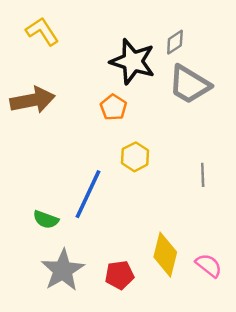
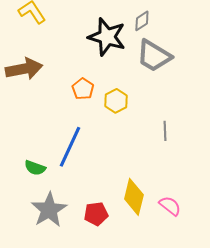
orange pentagon: (113, 107) -> (83, 89), moved
yellow hexagon: (135, 157) -> (116, 101), moved

